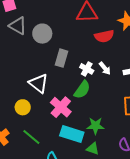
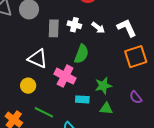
white cross: (87, 69) -> (74, 25), moved
cyan rectangle: (72, 134) -> (82, 99), size x0.6

